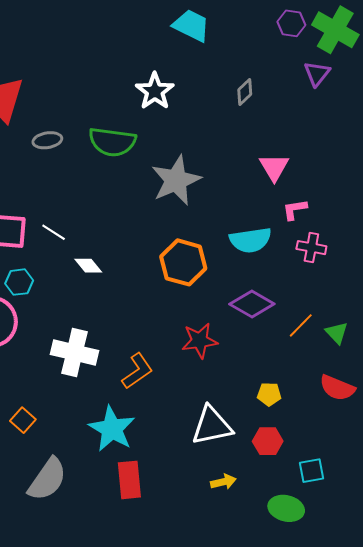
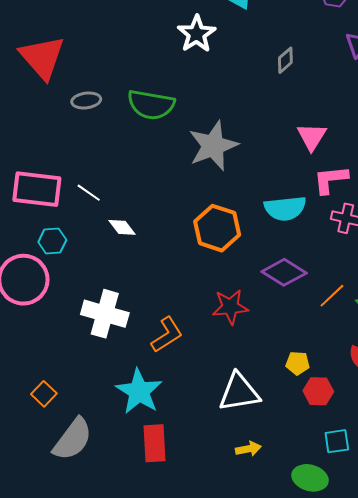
white star: (155, 91) -> (197, 34), moved
pink L-shape: (295, 209) -> (331, 180), size x1.4
orange square: (23, 420) -> (44, 394), moved
red hexagon: (268, 441) -> (318, 391), moved

